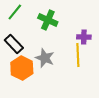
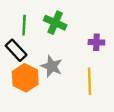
green line: (15, 12) -> (24, 25), moved, turned -36
yellow line: (78, 55) -> (90, 81), moved

